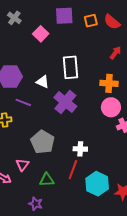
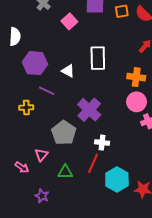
purple cross: (65, 102) -> (89, 110), moved
purple star: (36, 204) -> (42, 196), moved

